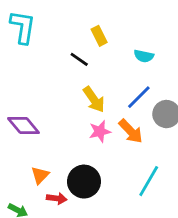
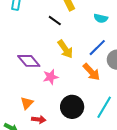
purple diamond: (23, 125) -> (29, 61), moved
pink star: (100, 131) -> (51, 77), moved
black circle: (84, 182) -> (72, 107), moved

